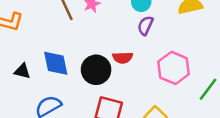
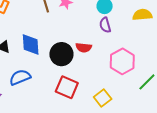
purple semicircle: (145, 25) -> (105, 25), turned -49

